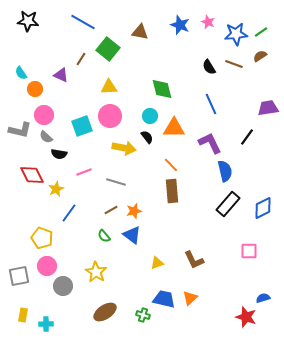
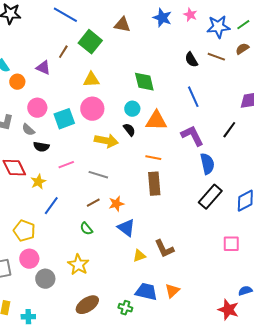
pink circle: (44, 115) -> (37, 108), moved
orange line: (171, 165) -> (153, 158), turned -35
blue triangle: (132, 235) -> (126, 228), moved
brown L-shape: (194, 260) -> (164, 249), moved

